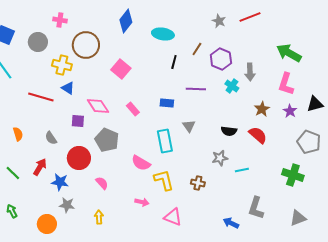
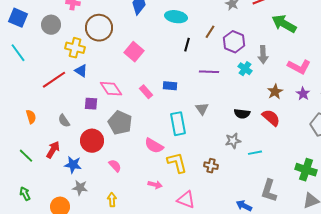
green arrow: (289, 53) -> (284, 24), moved
pink L-shape: (286, 84) -> (299, 67), turned -80
red line: (41, 97) -> (54, 80), turned -50
blue rectangle: (167, 103) -> (170, 86), moved
green cross: (293, 175) -> (306, 170), moved

